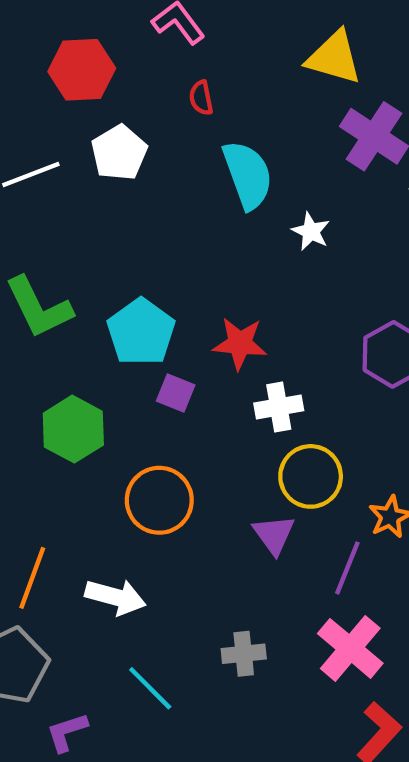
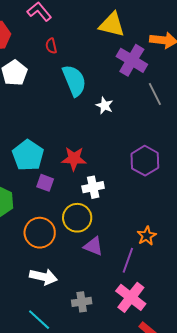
yellow circle: (311, 476) -> (77, 218), moved
purple triangle: (274, 535) -> (93, 246), turned -30
white arrow: (115, 597) -> (43, 277), moved

